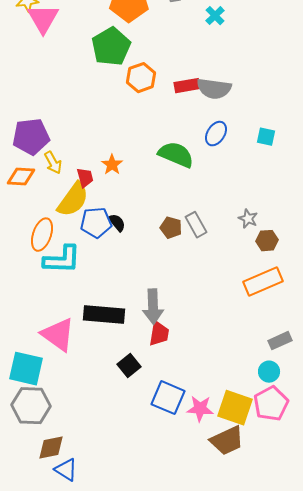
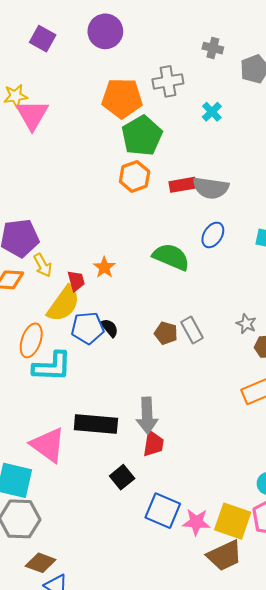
green pentagon: (111, 47) -> (142, 136), moved
brown diamond: (51, 448) -> (41, 563), turned 32

